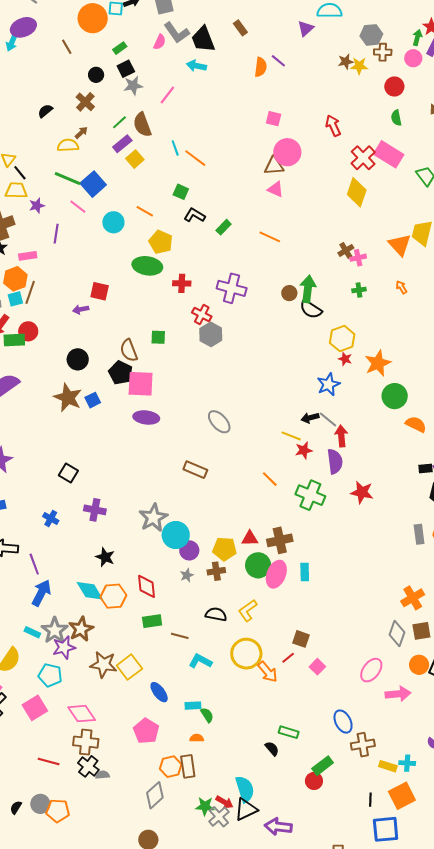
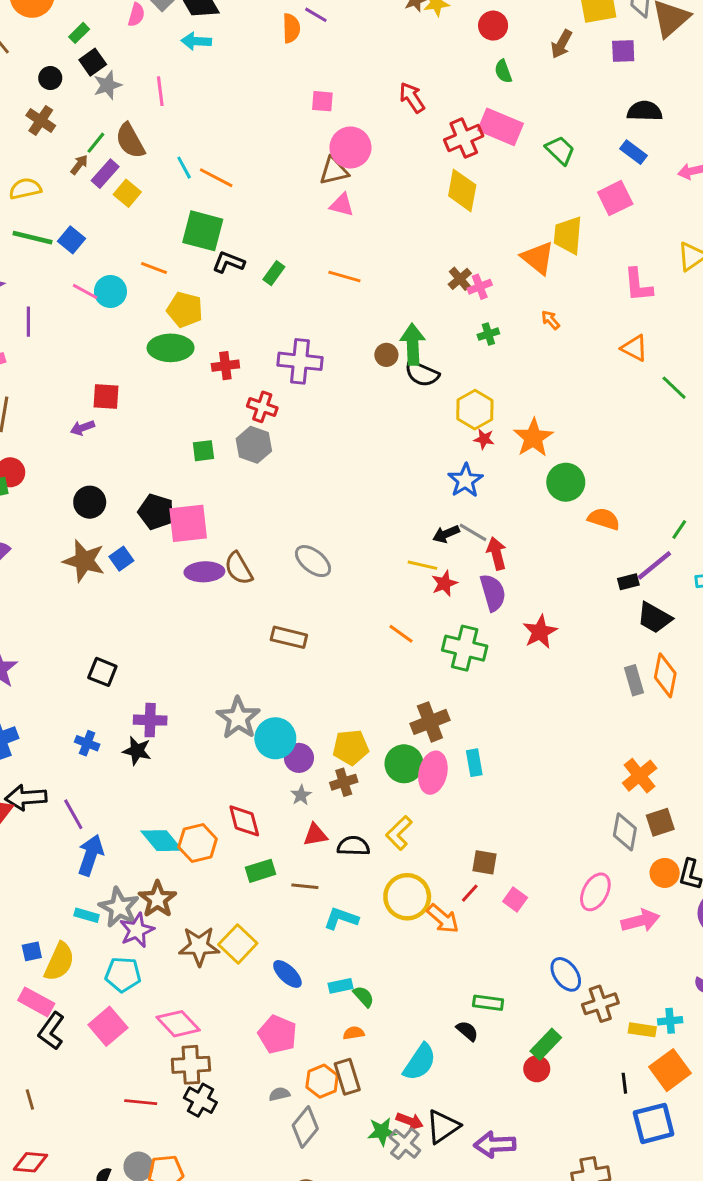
pink line: (167, 95) -> (160, 91), turned -36
brown arrow: (81, 133) -> (79, 165), moved
red cross: (363, 158) -> (464, 138), turned 30
blue square: (93, 184) -> (72, 240), size x0.7
green square: (181, 192) -> (203, 231), size x1.8
pink line: (78, 207) -> (85, 291), moved
gray hexagon: (211, 334) -> (254, 445), moved
brown semicircle: (129, 350) -> (239, 568), moved
red star: (362, 492) -> (540, 632), turned -30
red triangle: (250, 538) -> (315, 835), moved
black star: (105, 557) -> (137, 751), moved
gray semicircle: (103, 775) -> (279, 1094), moved
cyan semicircle: (245, 789) -> (420, 1062), moved, turned 60

